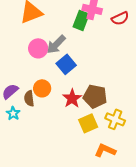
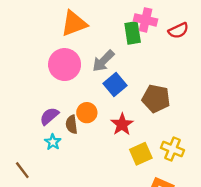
green rectangle: (81, 20) -> (133, 33), turned -30
pink circle: (38, 48) -> (65, 65), moved, size x1.4
brown pentagon: (95, 96) -> (156, 99), moved

